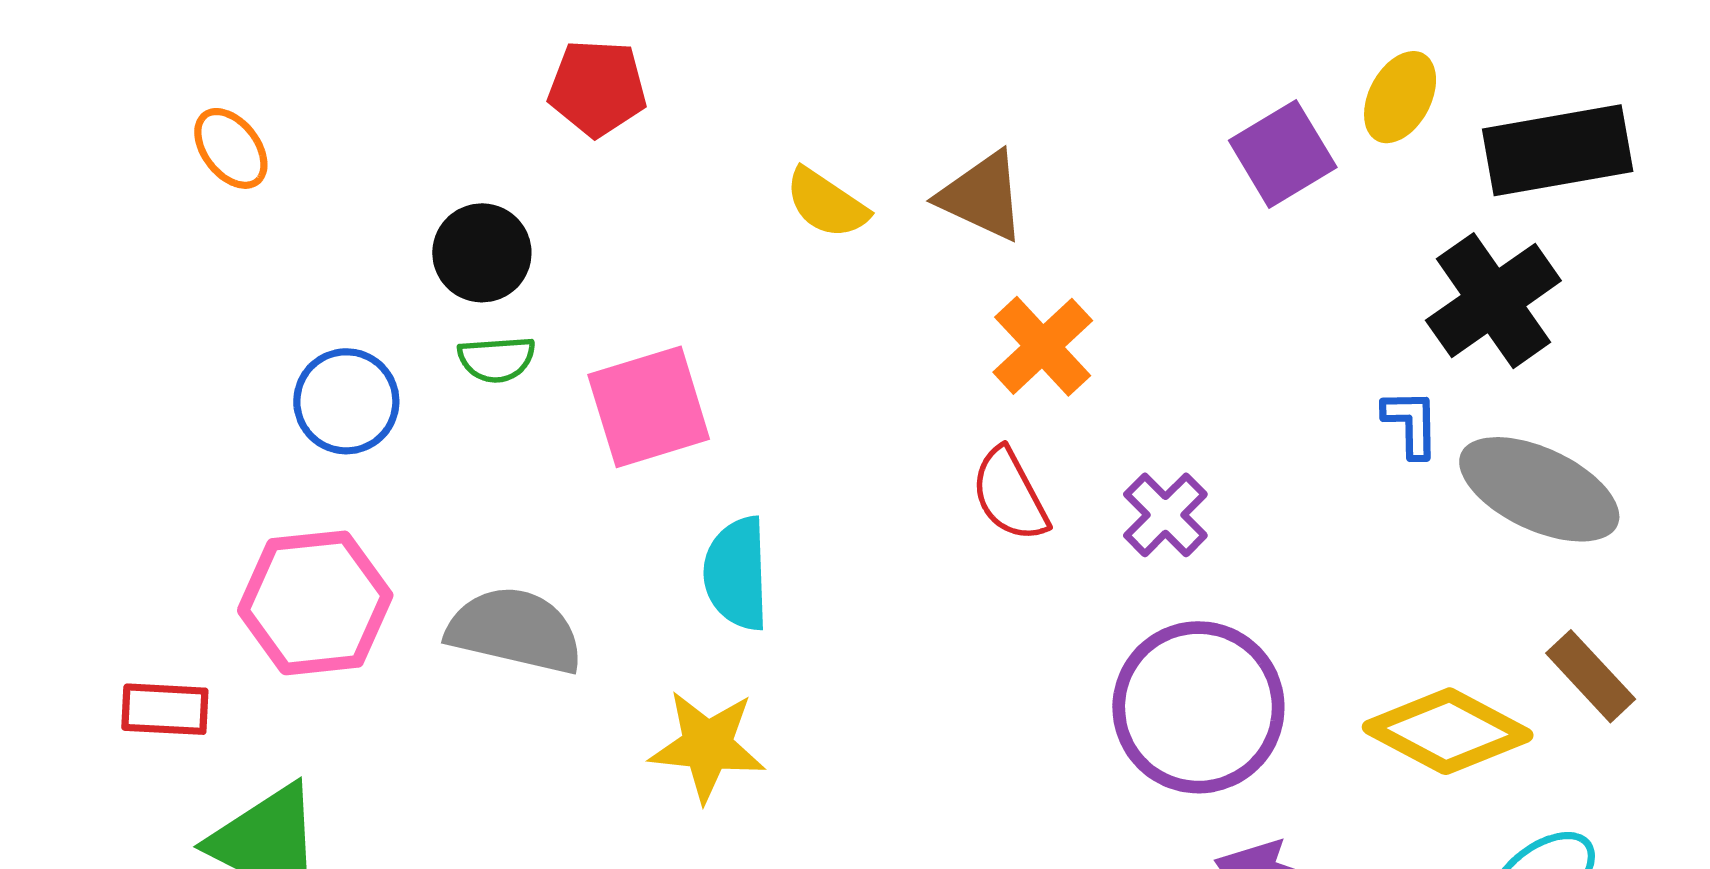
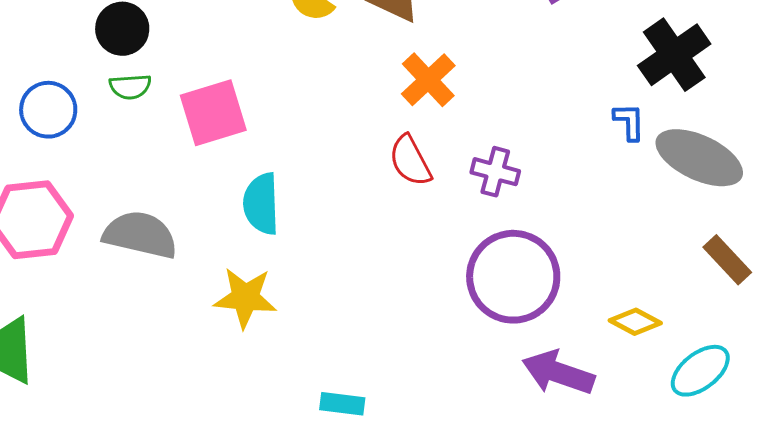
purple cross: (1165, 515) -> (495, 172), turned -30
yellow diamond: (1448, 731) -> (635, 322), moved, size x0.6

